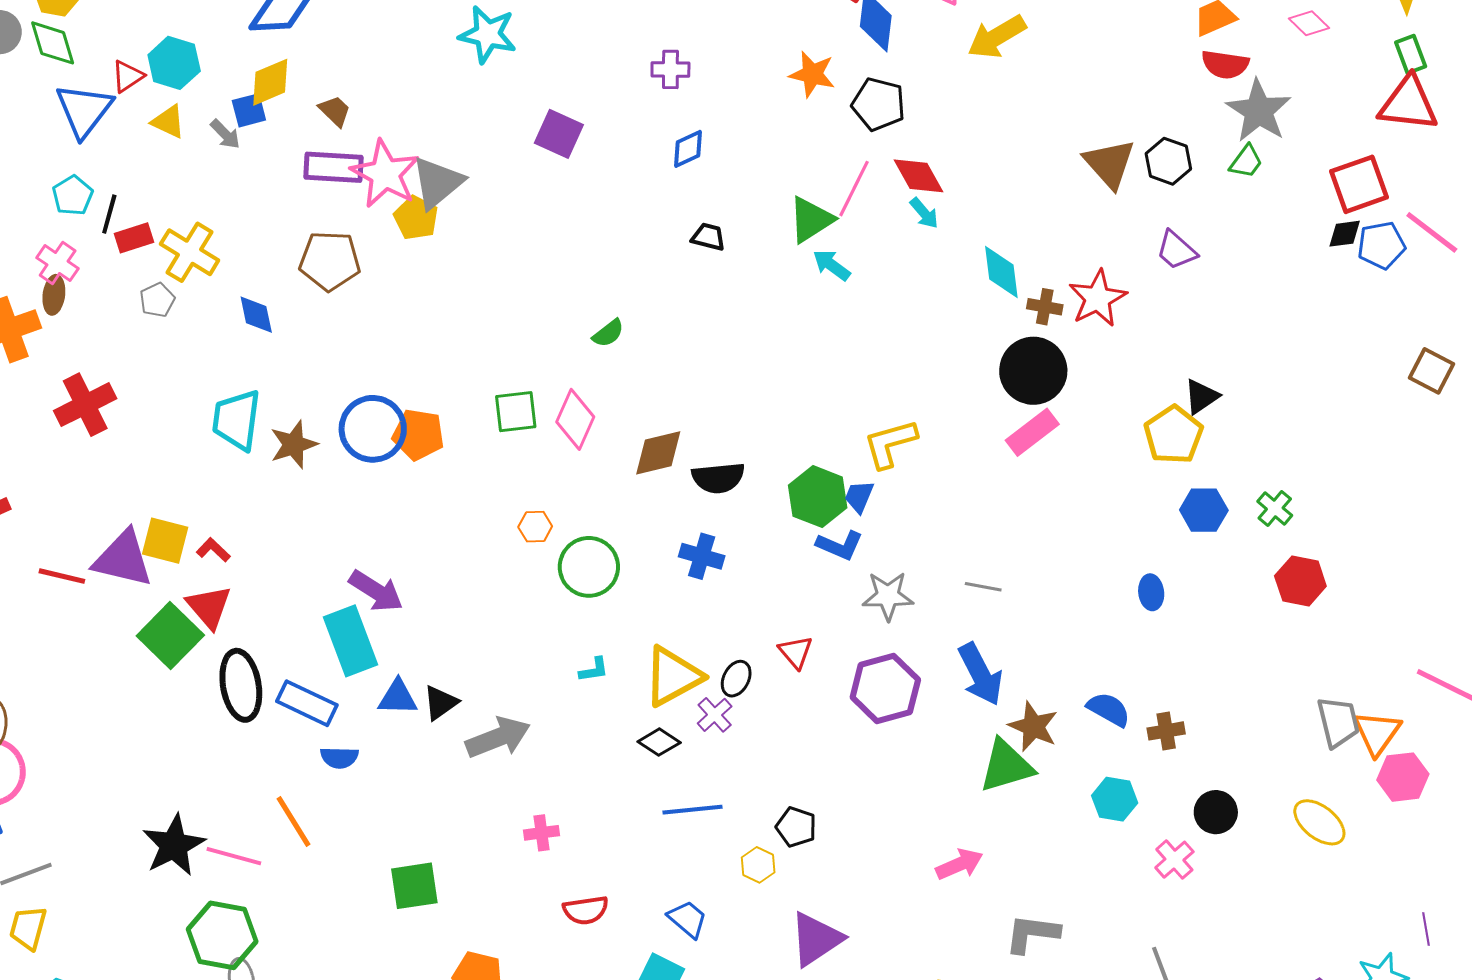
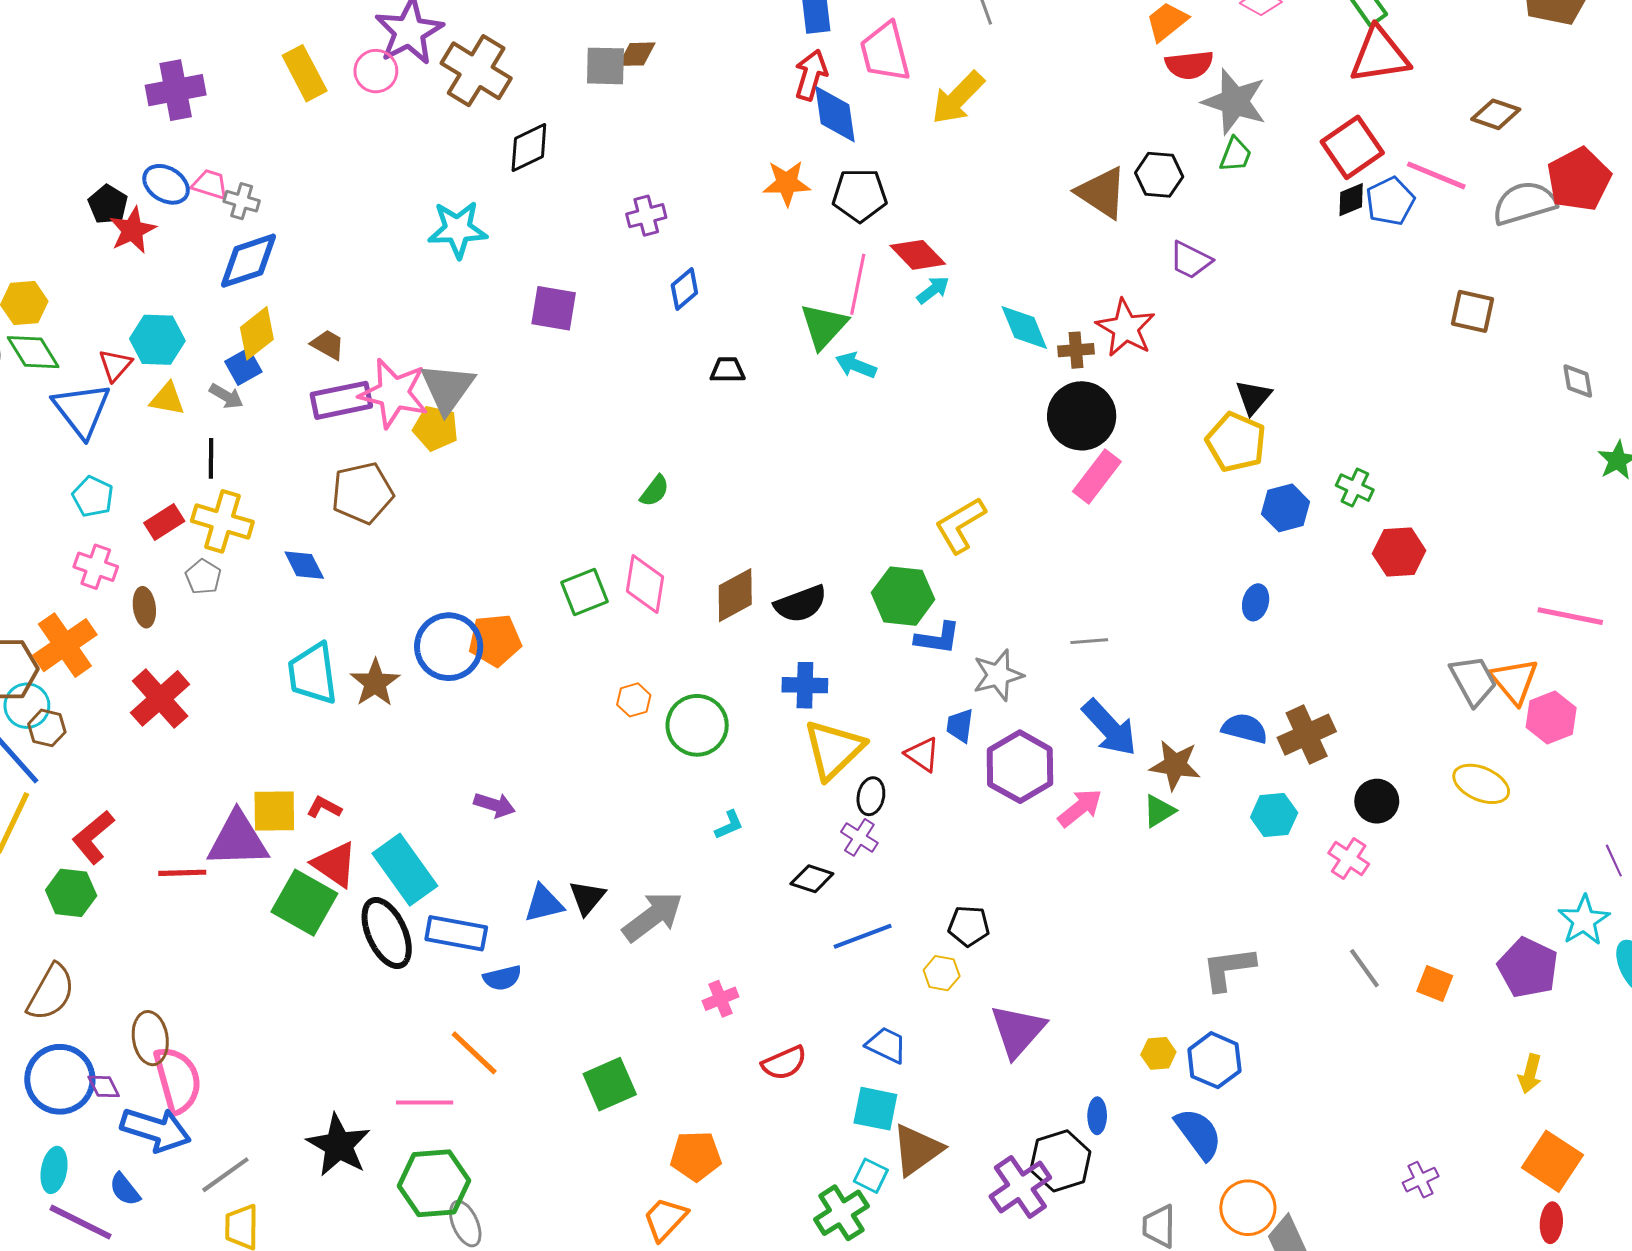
cyan arrow: (924, 213) -> (933, 290), turned -72
black line: (109, 214) -> (211, 458), moved
brown ellipse: (54, 295) -> (144, 607), moved
blue trapezoid: (859, 497) -> (960, 726), moved
purple arrow: (376, 591) -> (495, 805), size x0.7
blue ellipse: (1151, 592) -> (1256, 602), turned 36
cyan rectangle: (351, 641) -> (405, 870), moved
yellow triangle: (673, 676) -> (834, 749), moved
brown cross: (1166, 731) -> (1307, 735), size x1.5
green triangle: (1006, 766) -> (1159, 811), size x0.6
black star: (174, 845) -> (339, 1145), moved
pink arrow: (959, 864) -> (1080, 808), moved

